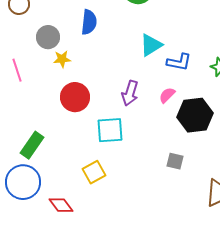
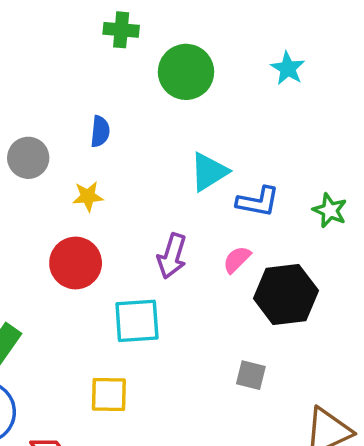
blue semicircle: (89, 22) -> (100, 131), size x0.7
yellow star: (62, 59) -> (88, 196), moved
yellow square: (94, 172) -> (109, 394), turned 30

